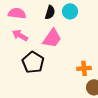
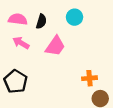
black semicircle: (50, 12) -> (41, 21), moved
black pentagon: (33, 62) -> (16, 81), moved

